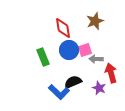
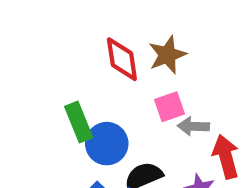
brown star: (95, 21) -> (167, 55), moved
blue circle: (69, 50) -> (107, 144), moved

